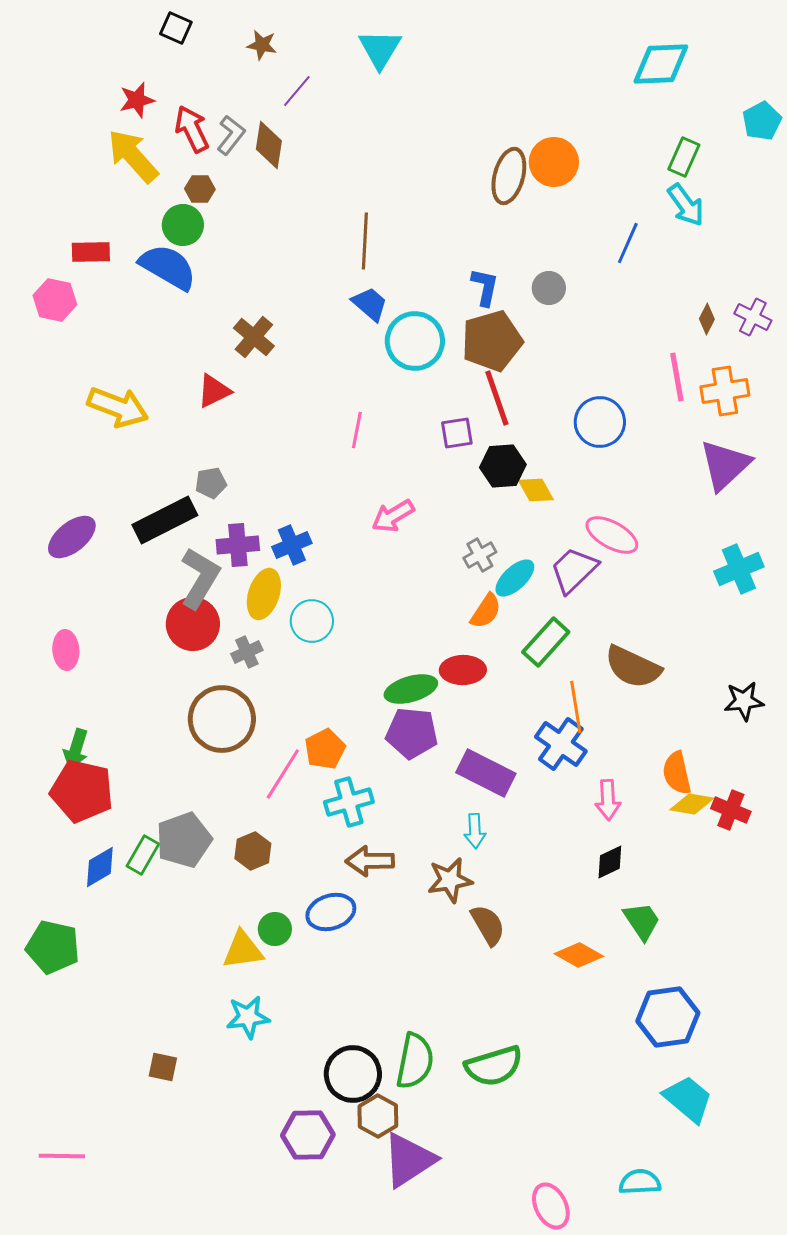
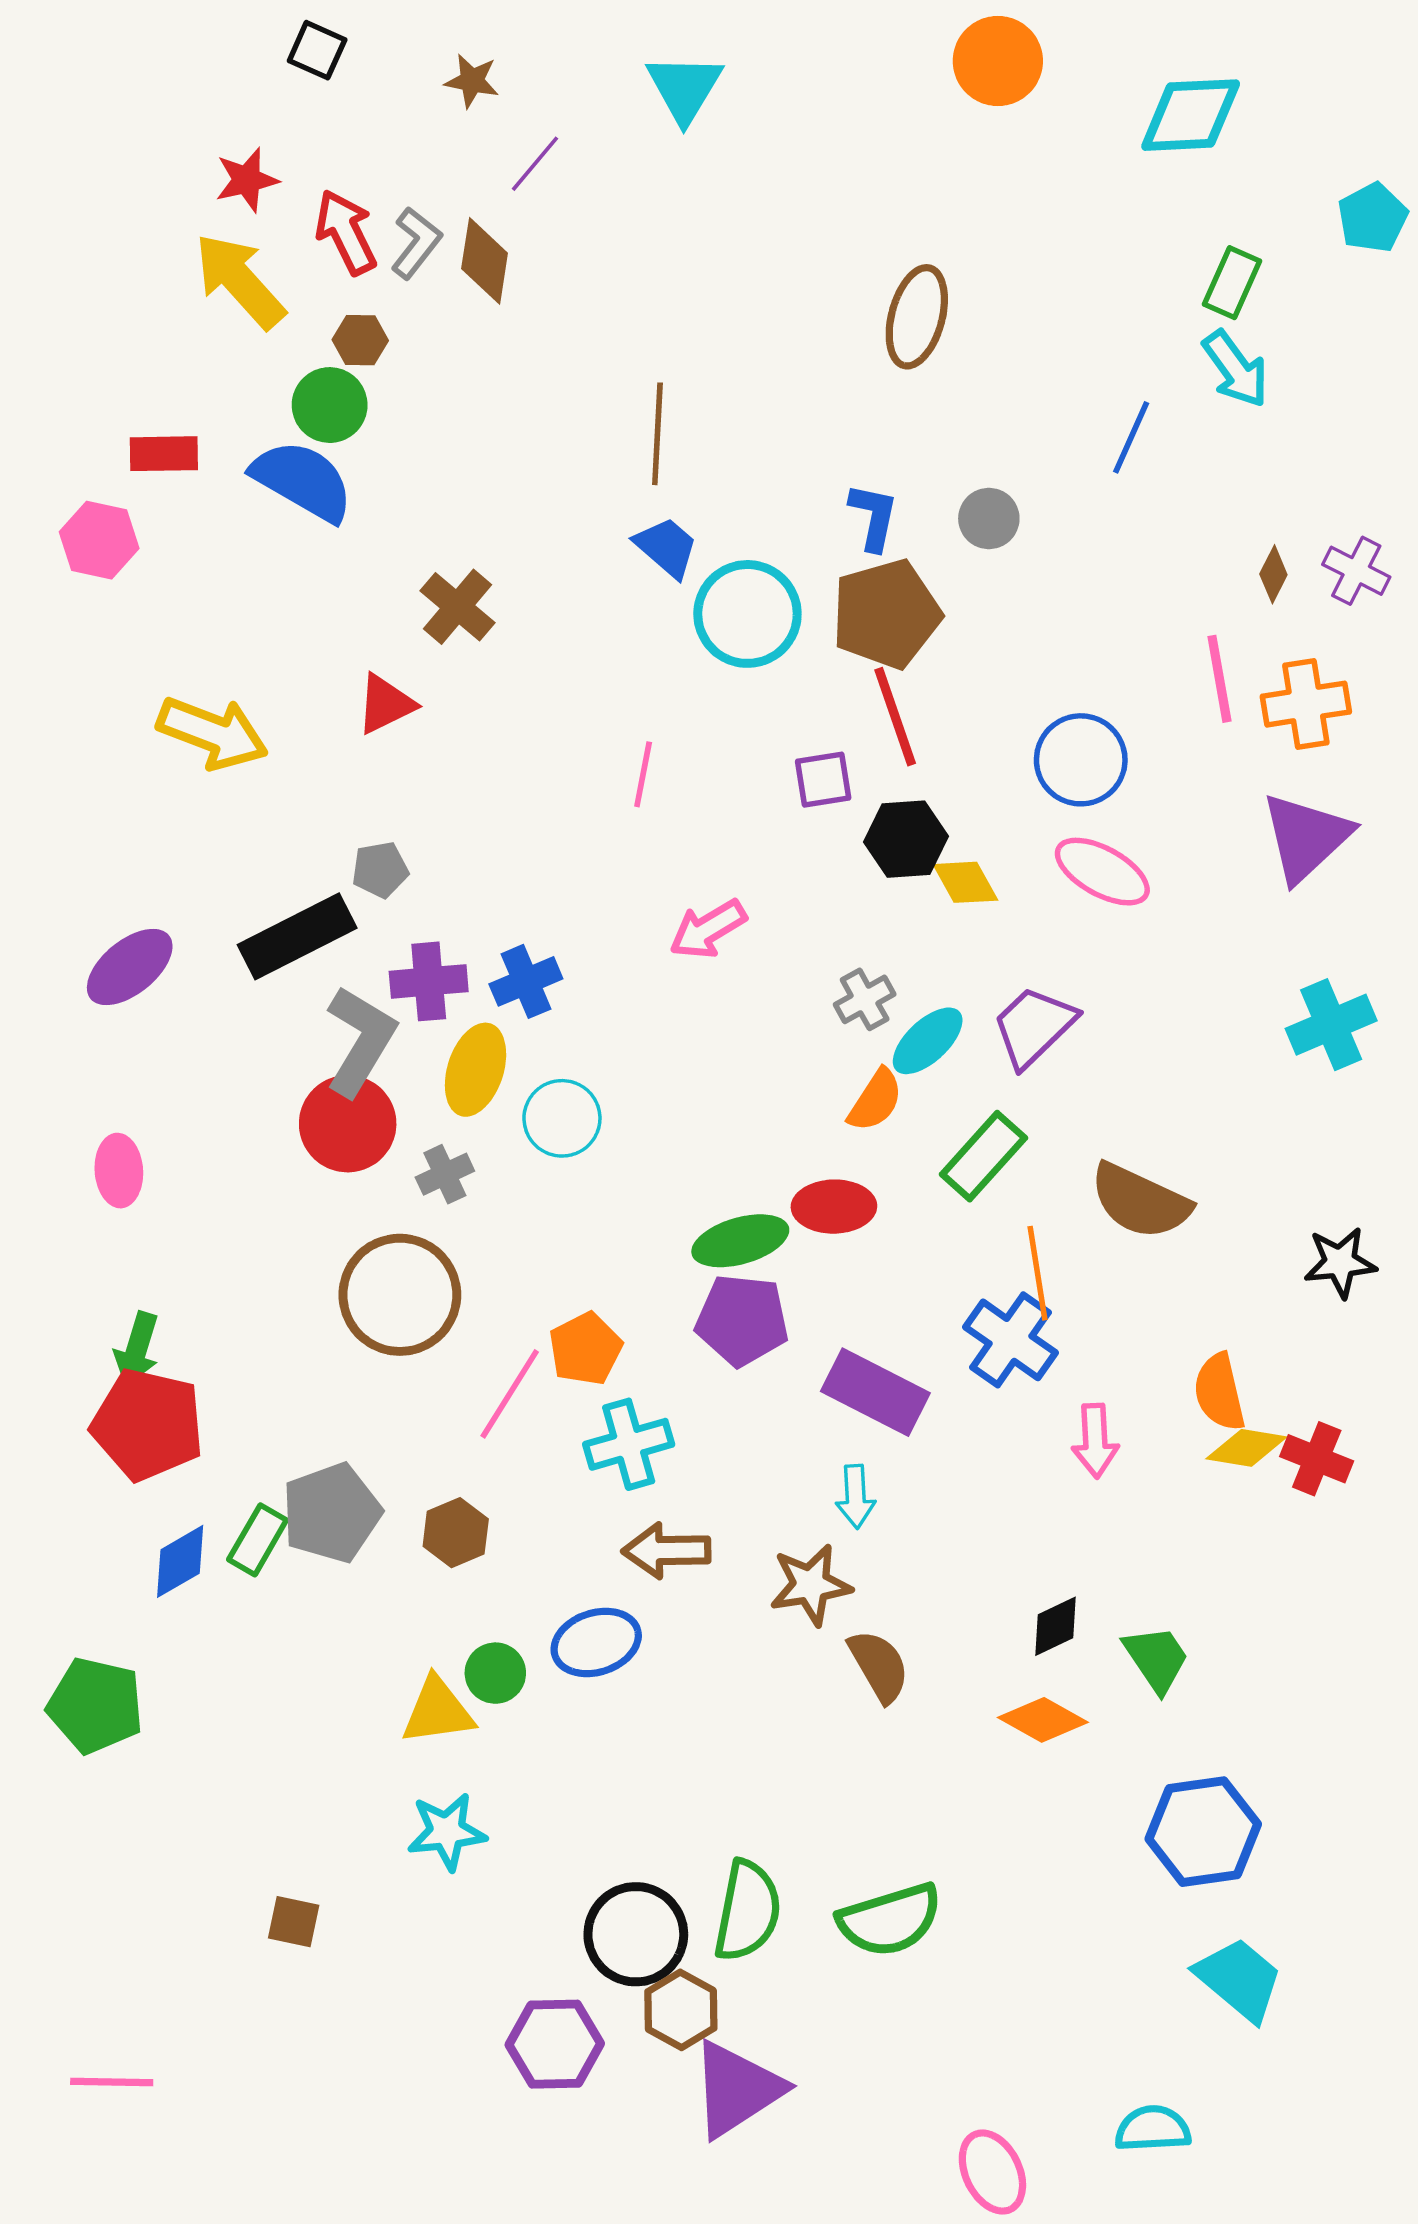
orange circle: (554, 162) -> (998, 61), moved
pink ellipse: (612, 535) -> (1102, 872), moved
black diamond: (610, 862) -> (1055, 1626), moved

